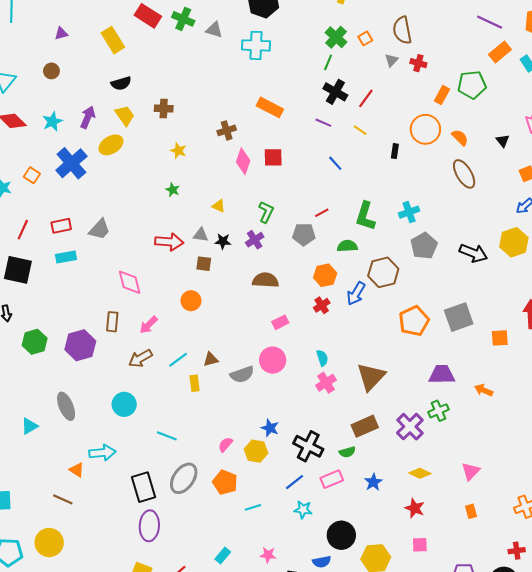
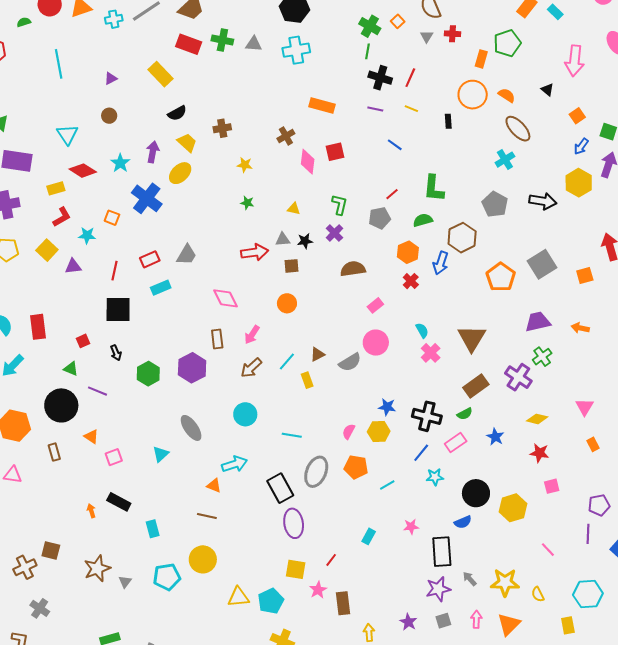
cyan cross: (409, 212) -> (505, 160), moved

